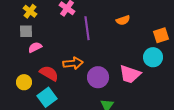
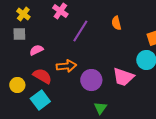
orange semicircle: (123, 20) -> (116, 23), turned 96
purple line: (87, 28) -> (80, 31), turned 40
pink semicircle: (35, 47) -> (36, 50), moved

